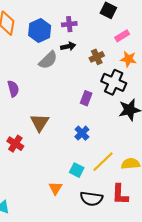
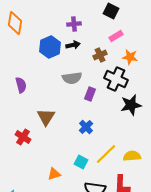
blue hexagon: (40, 30) -> (50, 47), moved
pink rectangle: (122, 36) -> (116, 36), moved
gray semicircle: (48, 60) -> (72, 78), moved, turned 36
orange triangle: (55, 188) -> (54, 174), moved, turned 40

